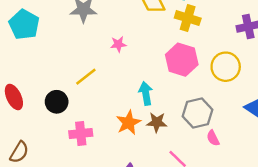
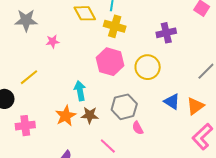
pink star: (118, 44) -> (53, 42), moved

